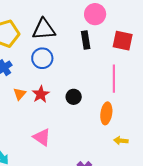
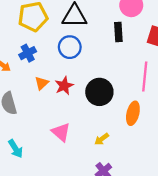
black circle: (74, 97) -> (99, 92), size x1.6
yellow arrow: (121, 141) -> (102, 139), moved, turned -48

